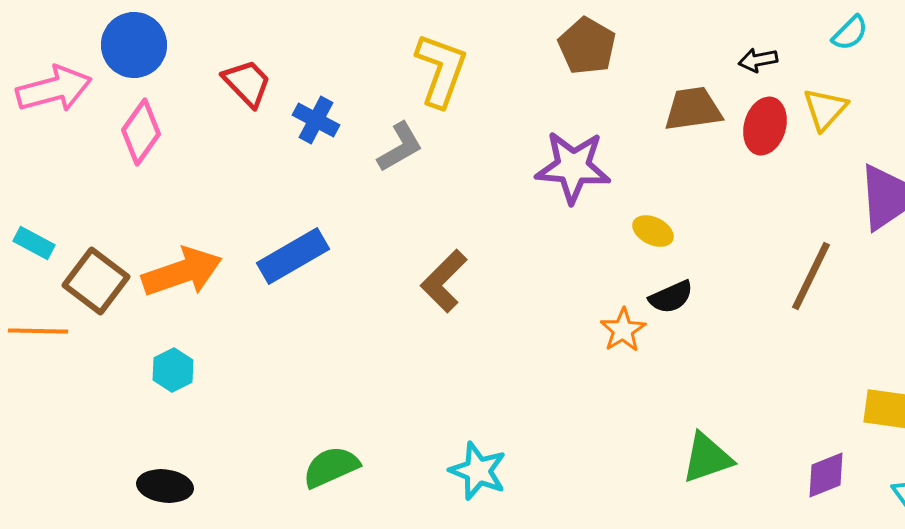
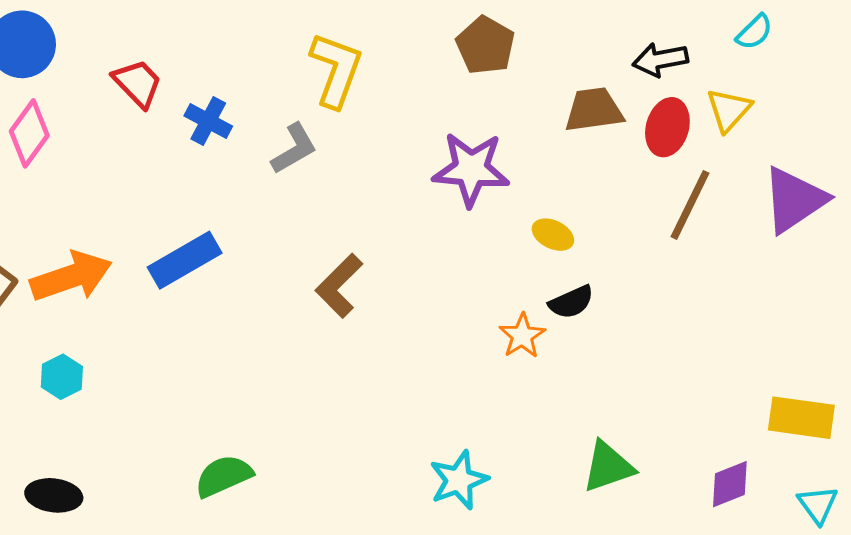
black arrow: (758, 60) -> (660, 60), size x1.4
brown line: (811, 276) -> (690, 205), moved
cyan star: (478, 471) -> (459, 480), moved, turned 30

